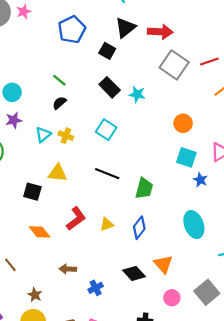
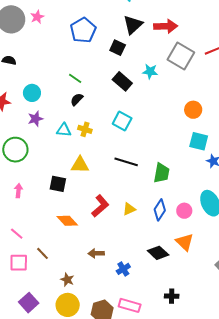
cyan star: (137, 94) -> (150, 72), moved
cyan triangle: (43, 135) -> (64, 130), turned 49
pink circle: (172, 298) -> (184, 211), moved

